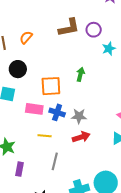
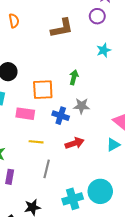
purple circle: (94, 30) -> (97, 16), moved
orange semicircle: (26, 37) -> (14, 21), moved, turned 128
blue cross: (57, 112) -> (61, 116), moved
gray star: (79, 116) -> (82, 106), moved

